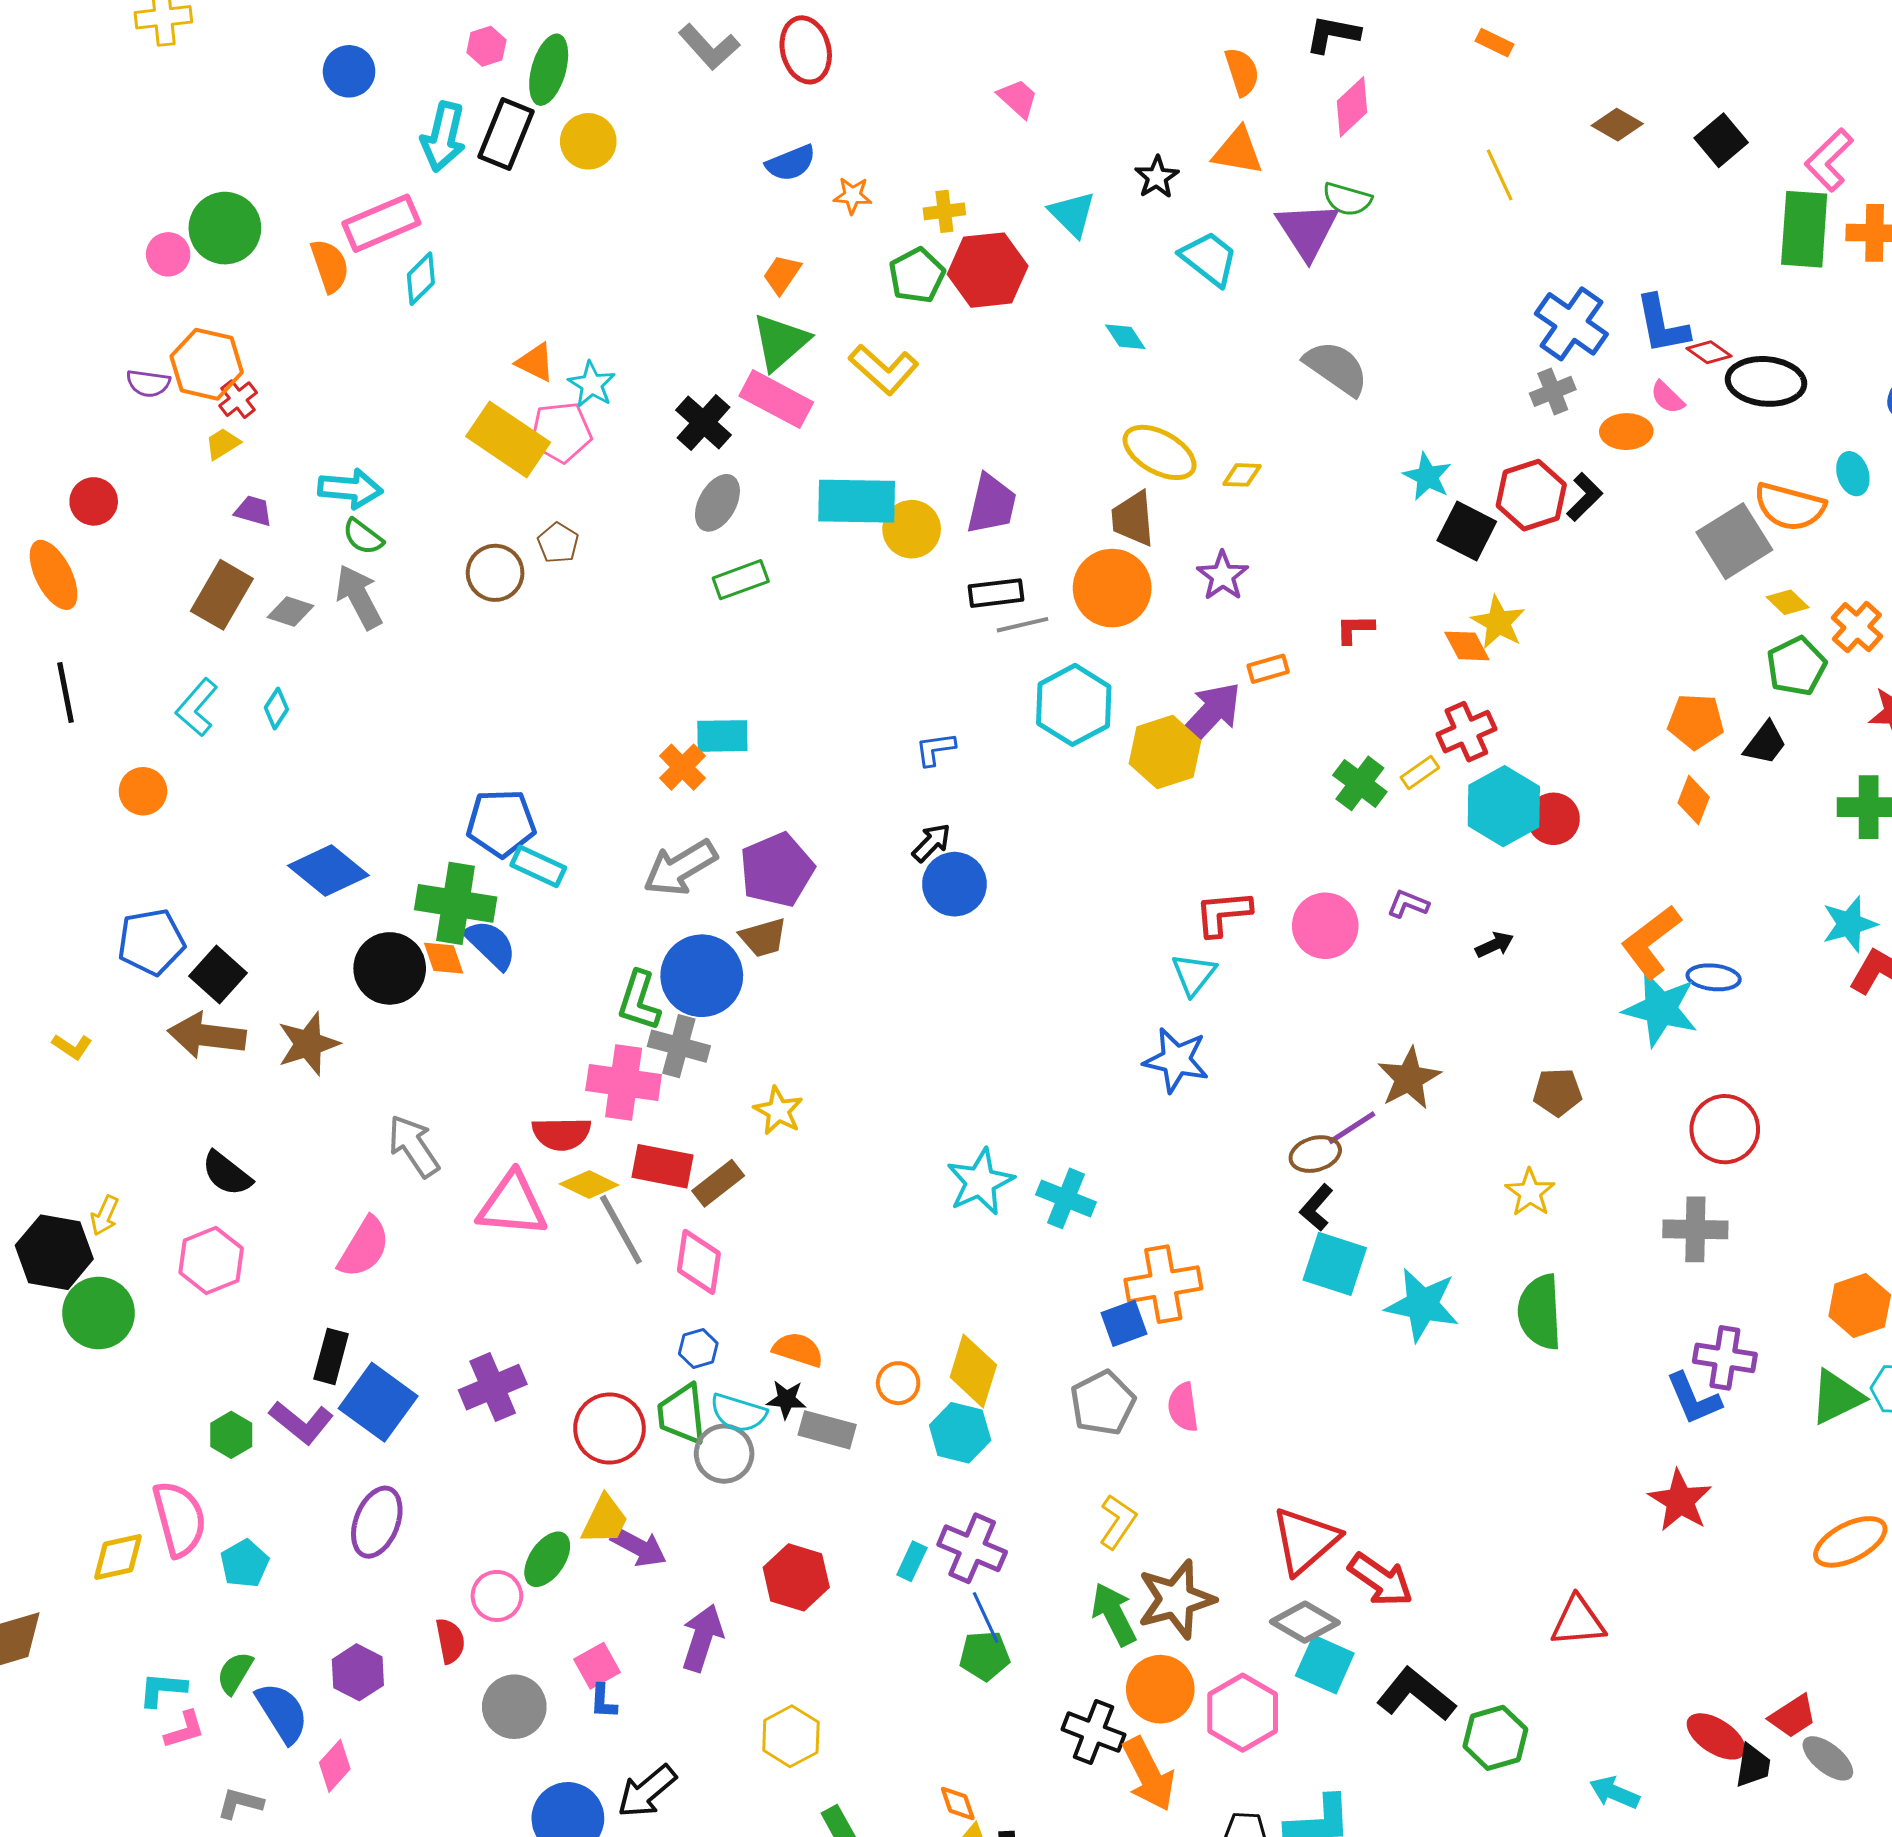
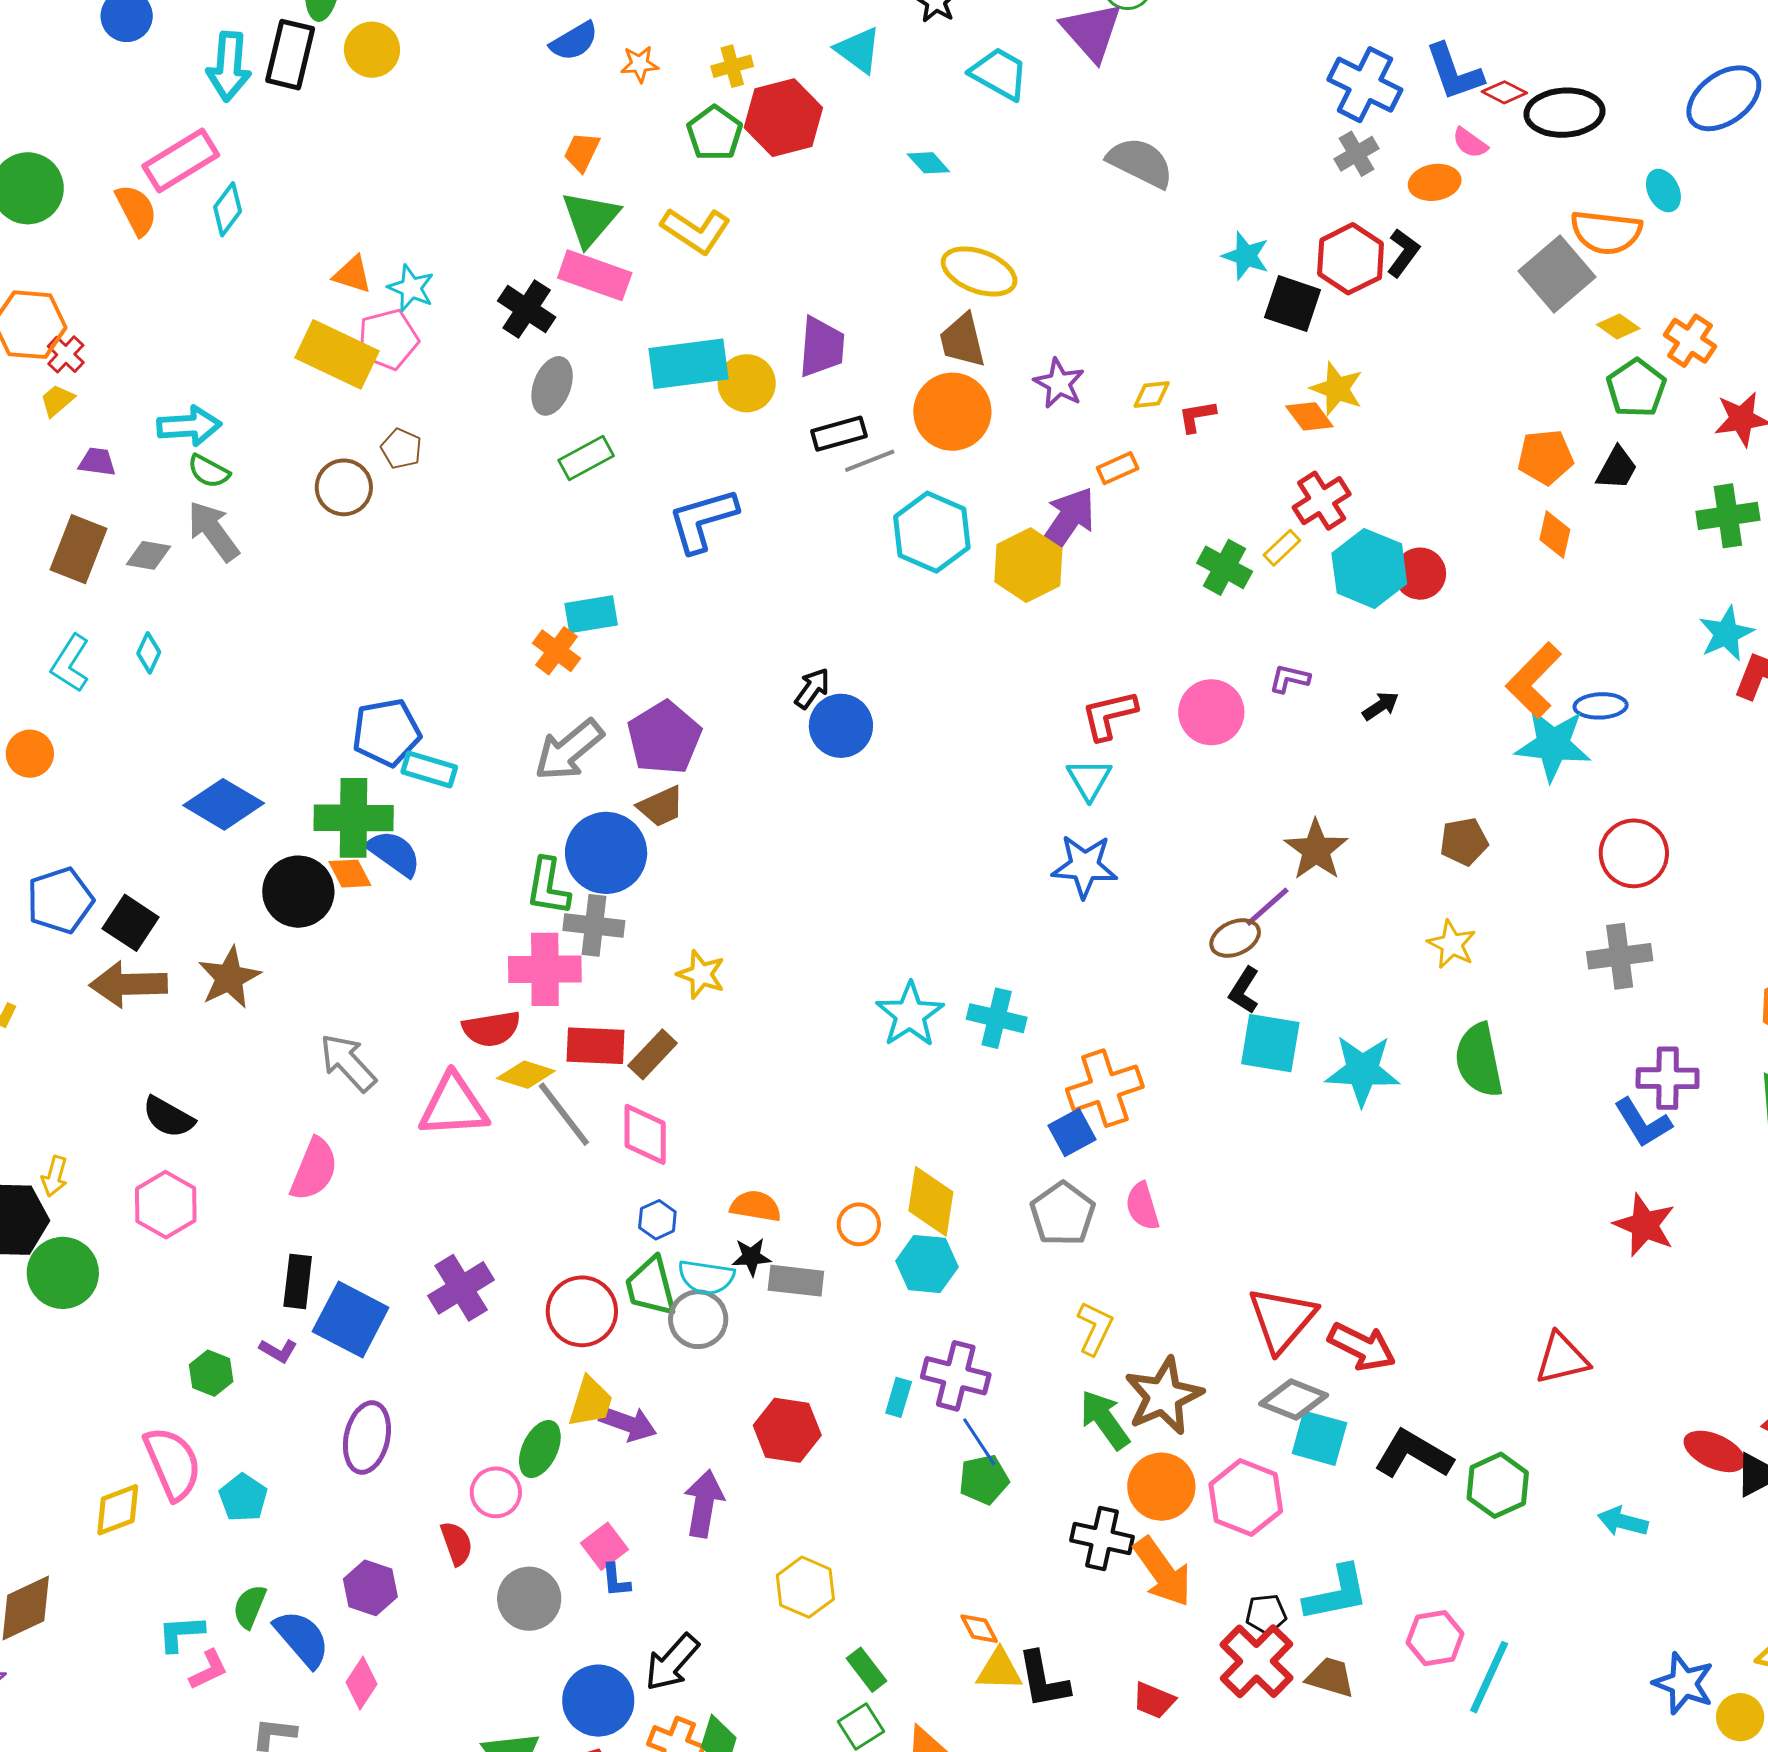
yellow diamond: (1242, 475) -> (1152, 395), moved
blue L-shape: (935, 749) -> (703, 520), moved, size x1.8
purple L-shape: (301, 1422) -> (278, 1351), size x0.6

